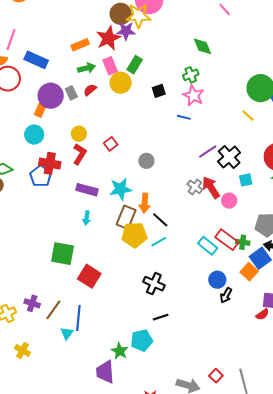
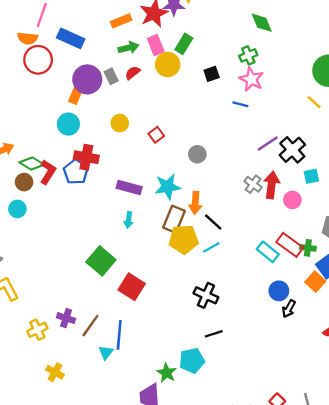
red L-shape: (80, 154) -> (48, 172), moved
red arrow: (211, 187) -> (272, 185), turned 40
green square: (63, 254) -> (101, 261), turned 30

